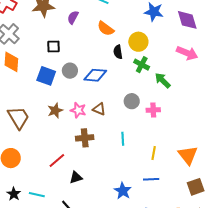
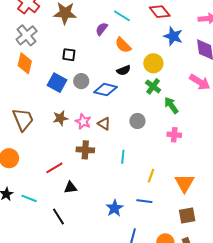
purple semicircle: (73, 17) -> (102, 29), moved
black semicircle: (118, 52) -> (124, 70), moved, turned -112
pink cross: (153, 110) -> (174, 135), moved

